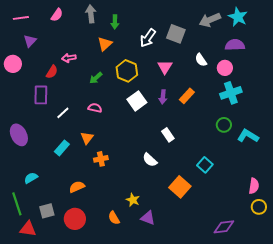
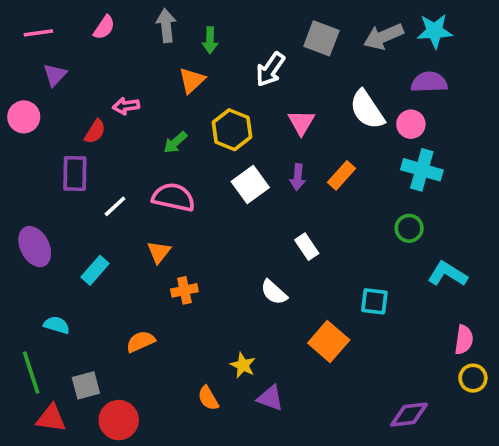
cyan star: (238, 17) -> (435, 31), turned -30
gray square: (176, 34) -> (321, 38), moved
white semicircle: (201, 60) -> (367, 110), size x1.6
cyan cross: (231, 93) -> (422, 170), turned 35
pink semicircle: (95, 108) -> (173, 197), size x1.6
cyan L-shape: (248, 136) -> (447, 274), moved
cyan rectangle: (62, 148) -> (95, 270), moved
cyan square: (205, 165) -> (374, 301), turned -35
cyan semicircle: (31, 178) -> (57, 325), turned 48
red circle: (75, 219) -> (119, 420), moved

